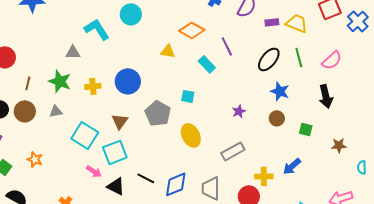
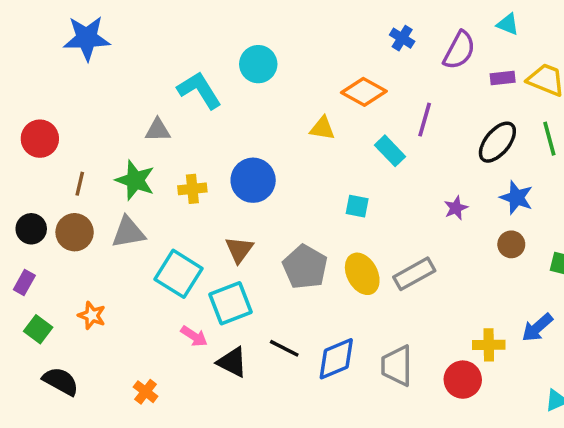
purple line: (227, 46) -> (425, 120), turned 42
gray triangle: (56, 111) -> (128, 232), size x1.5
purple star: (239, 111) -> (456, 208), moved
gray pentagon: (158, 113) -> (305, 267), moved
gray rectangle: (233, 151) -> (414, 274), moved

